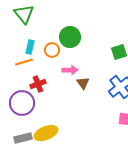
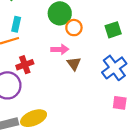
orange circle: (52, 50) -> (74, 28), moved

